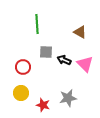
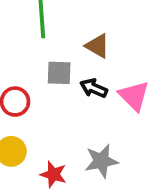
brown triangle: (80, 32) -> (98, 46), moved

